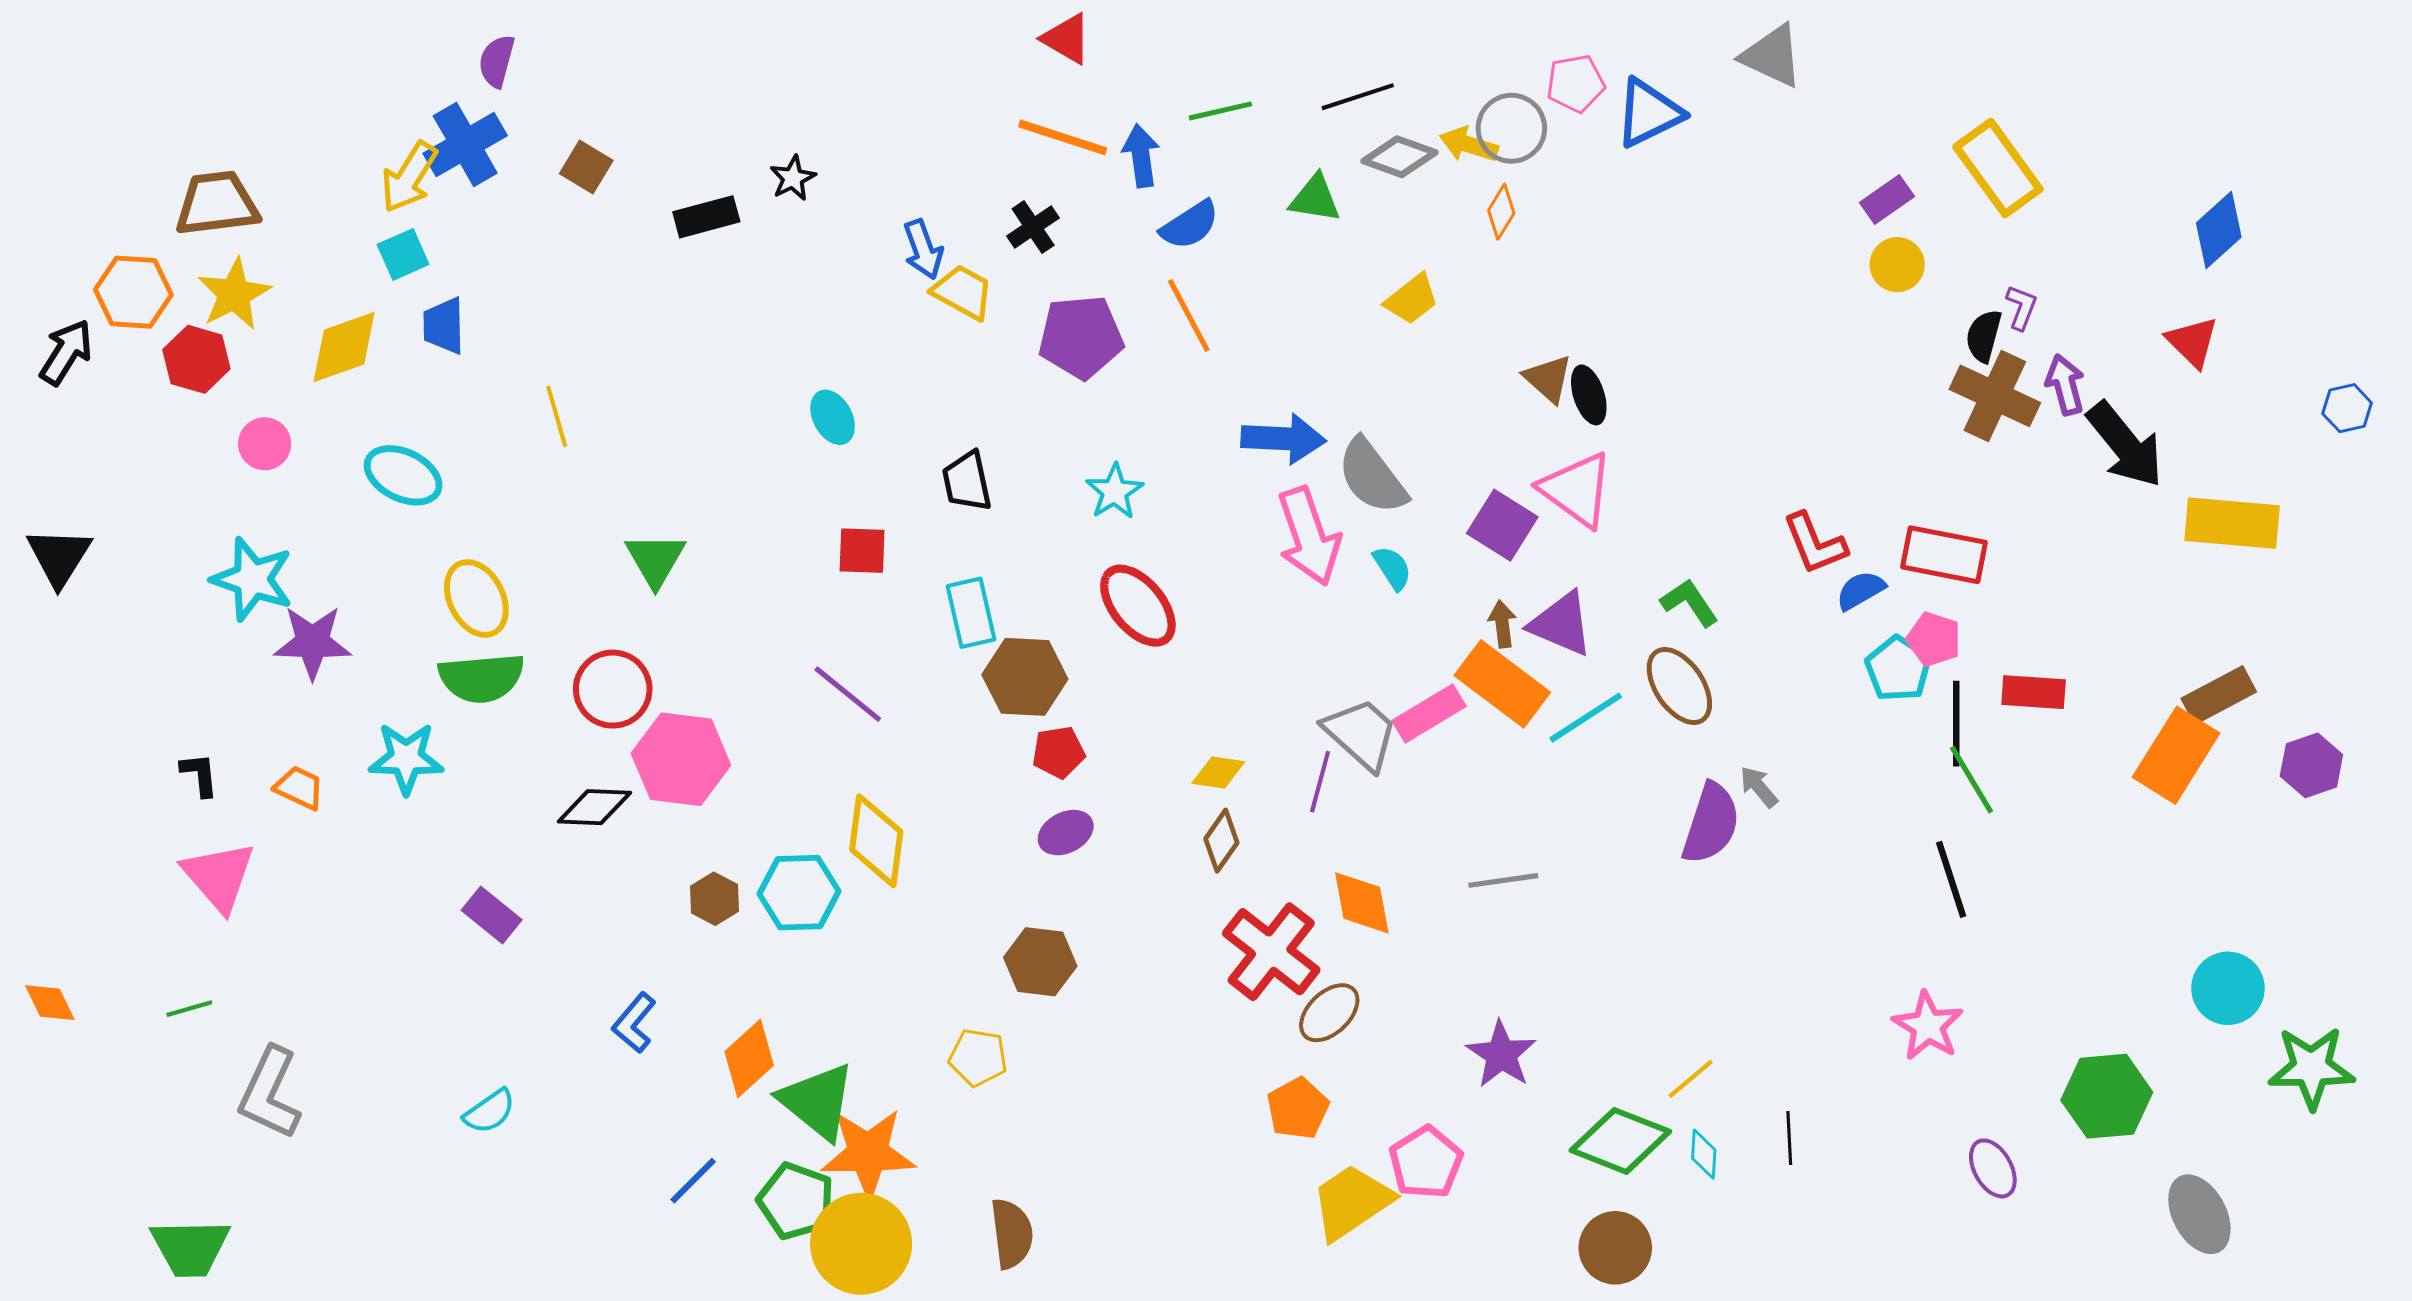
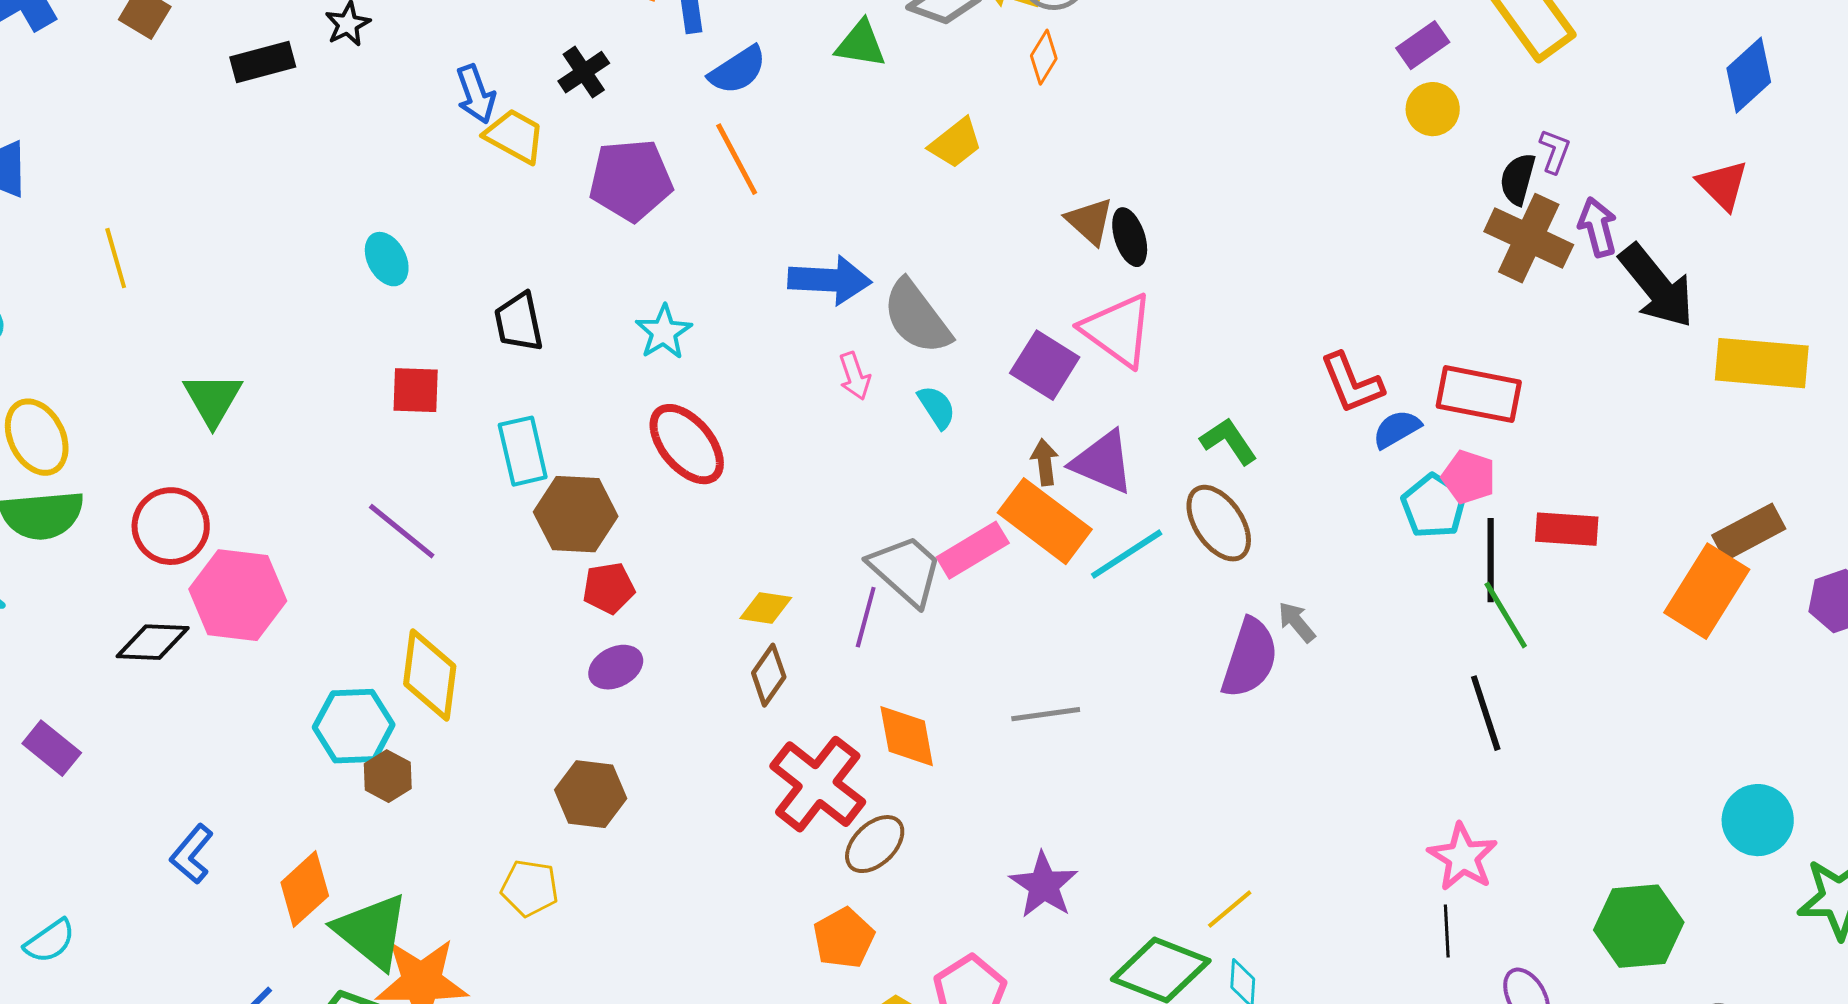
pink arrow: (1309, 536) -> (855, 376), size x0.5
brown hexagon: (714, 899) -> (388, 776), moved
black line: (1789, 1138) -> (1447, 931), moved

